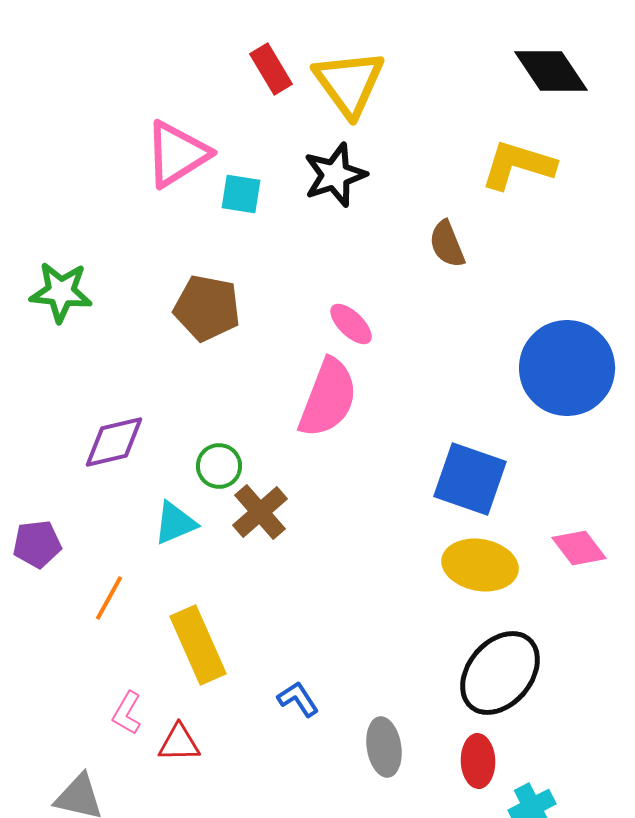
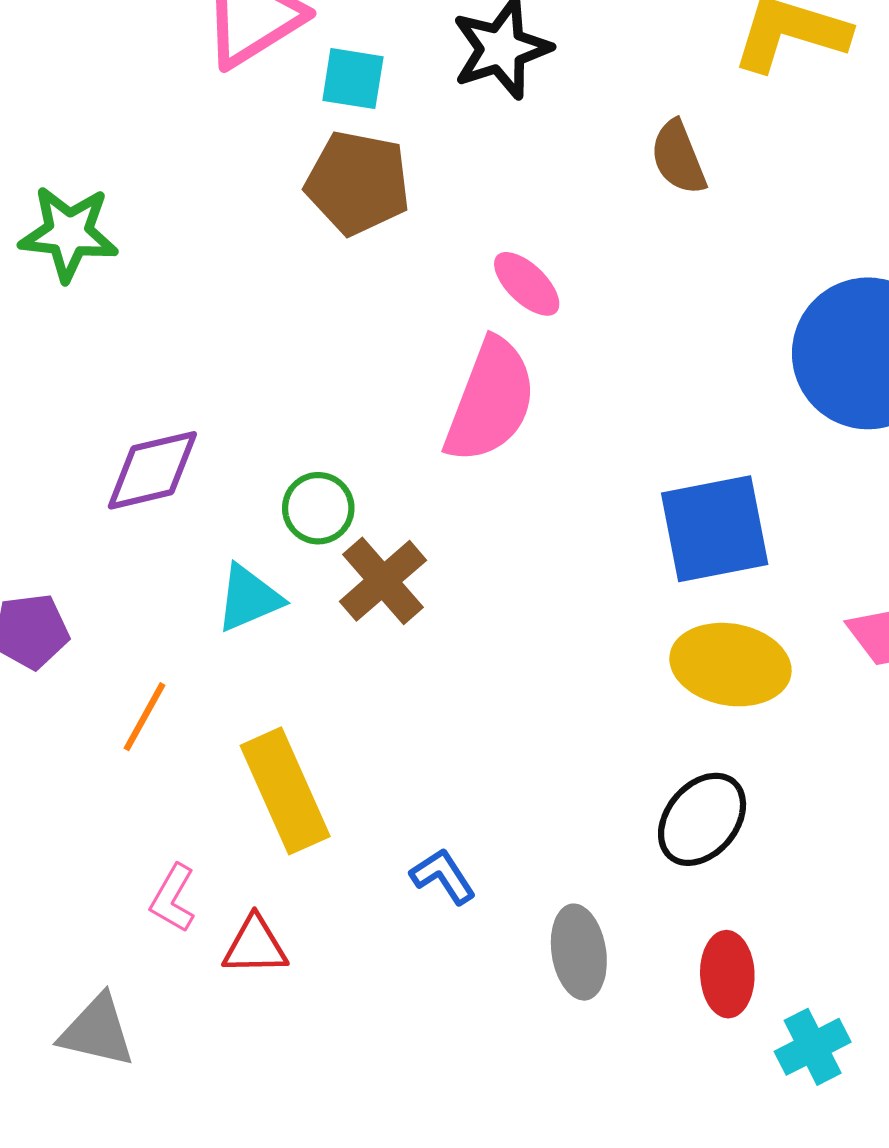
brown pentagon: (207, 308) -> (358, 183), moved
blue square: (470, 479) -> (715, 529), turned -30
black ellipse: (500, 673) -> (702, 819), moved, size x0.7

